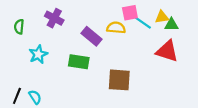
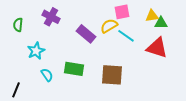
cyan line: (143, 22) -> (126, 36), moved
yellow semicircle: (116, 28) -> (109, 26), turned -36
green rectangle: (79, 62) -> (74, 69), moved
cyan semicircle: (35, 97) -> (47, 75), moved

